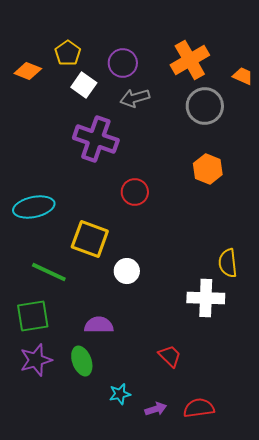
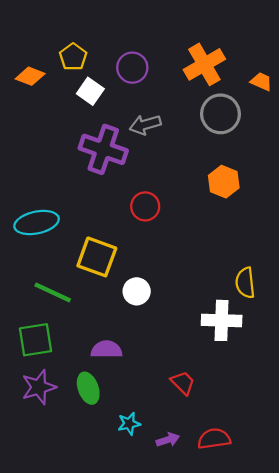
gray arrow: (135, 98) -> (145, 125), moved

